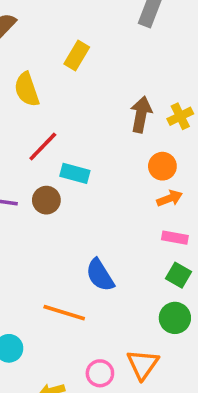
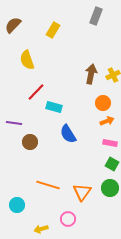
yellow rectangle: (77, 56) -> (53, 30), moved
brown circle: (46, 200) -> (30, 142), moved
blue semicircle: (100, 275) -> (68, 134), moved
orange triangle: (143, 364) -> (82, 192), moved

